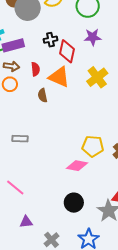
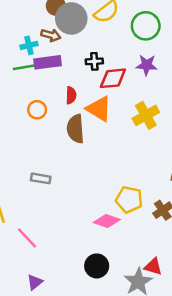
red diamond: (67, 51) -> (113, 78), turned 65
brown arrow: (12, 66) -> (51, 35), moved
brown semicircle: (43, 95) -> (76, 129), size x1.6
purple triangle: (26, 222) -> (35, 282), turned -40

